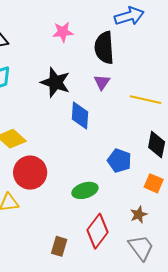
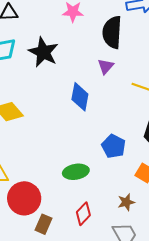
black star: (55, 82) -> (43, 52), moved
red circle: (30, 173) -> (24, 198), moved
red diamond: (97, 231) -> (83, 214), size x0.7

